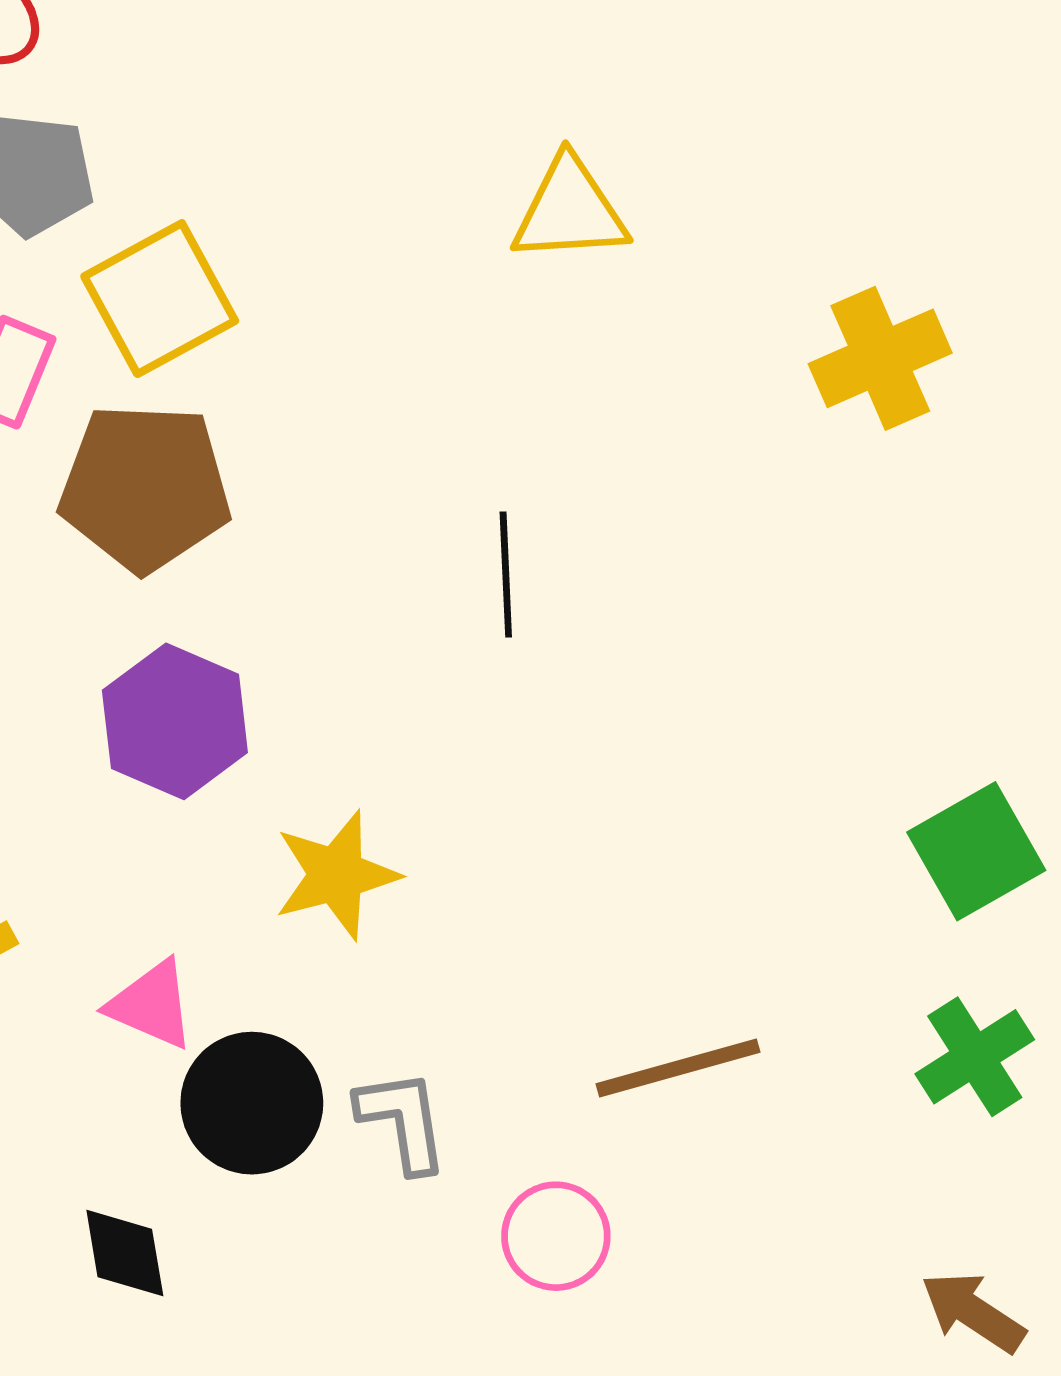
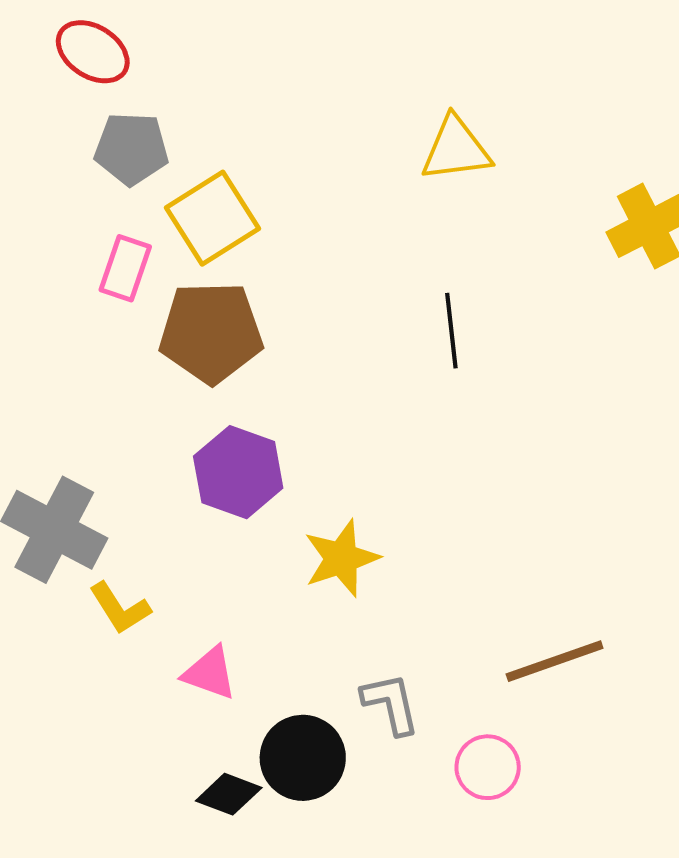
black line: (506, 574) -> (451, 331), moved
pink triangle: (151, 1005) -> (210, 673), moved
black circle: (252, 1103) -> (303, 758), moved
black diamond: (125, 1253) -> (229, 794), turned -56

